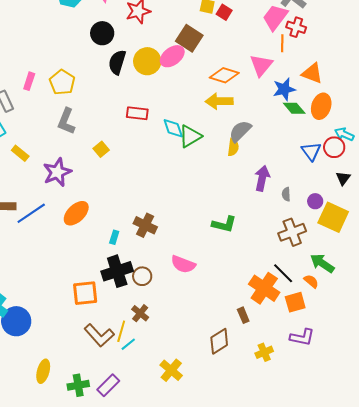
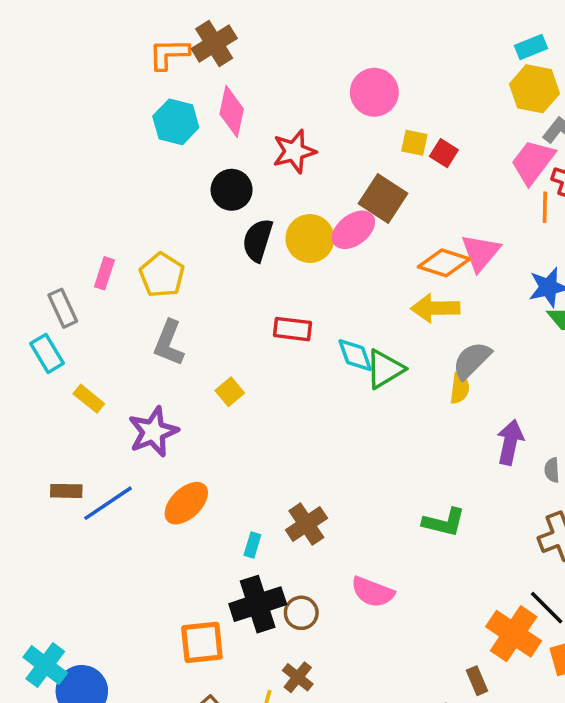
pink triangle: (261, 65) -> (481, 252), moved
brown cross: (145, 225) -> (306, 524), turned 30

